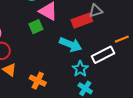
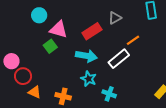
gray triangle: (96, 11) -> (115, 18), moved
cyan star: (80, 69) -> (89, 79), moved

